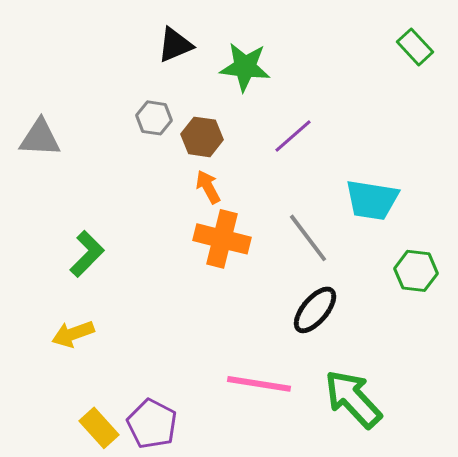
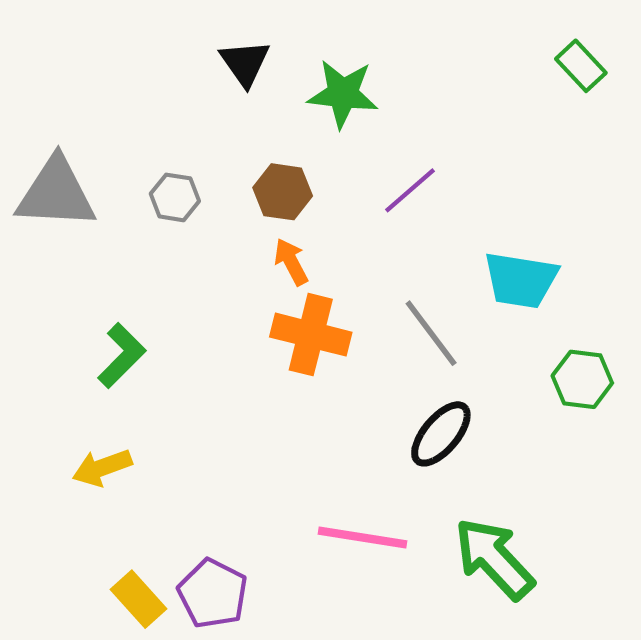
black triangle: (175, 45) -> (245, 63), turned -42
gray hexagon: (154, 118) -> (175, 197), moved
gray triangle: (40, 138) -> (56, 193), size x1.4

